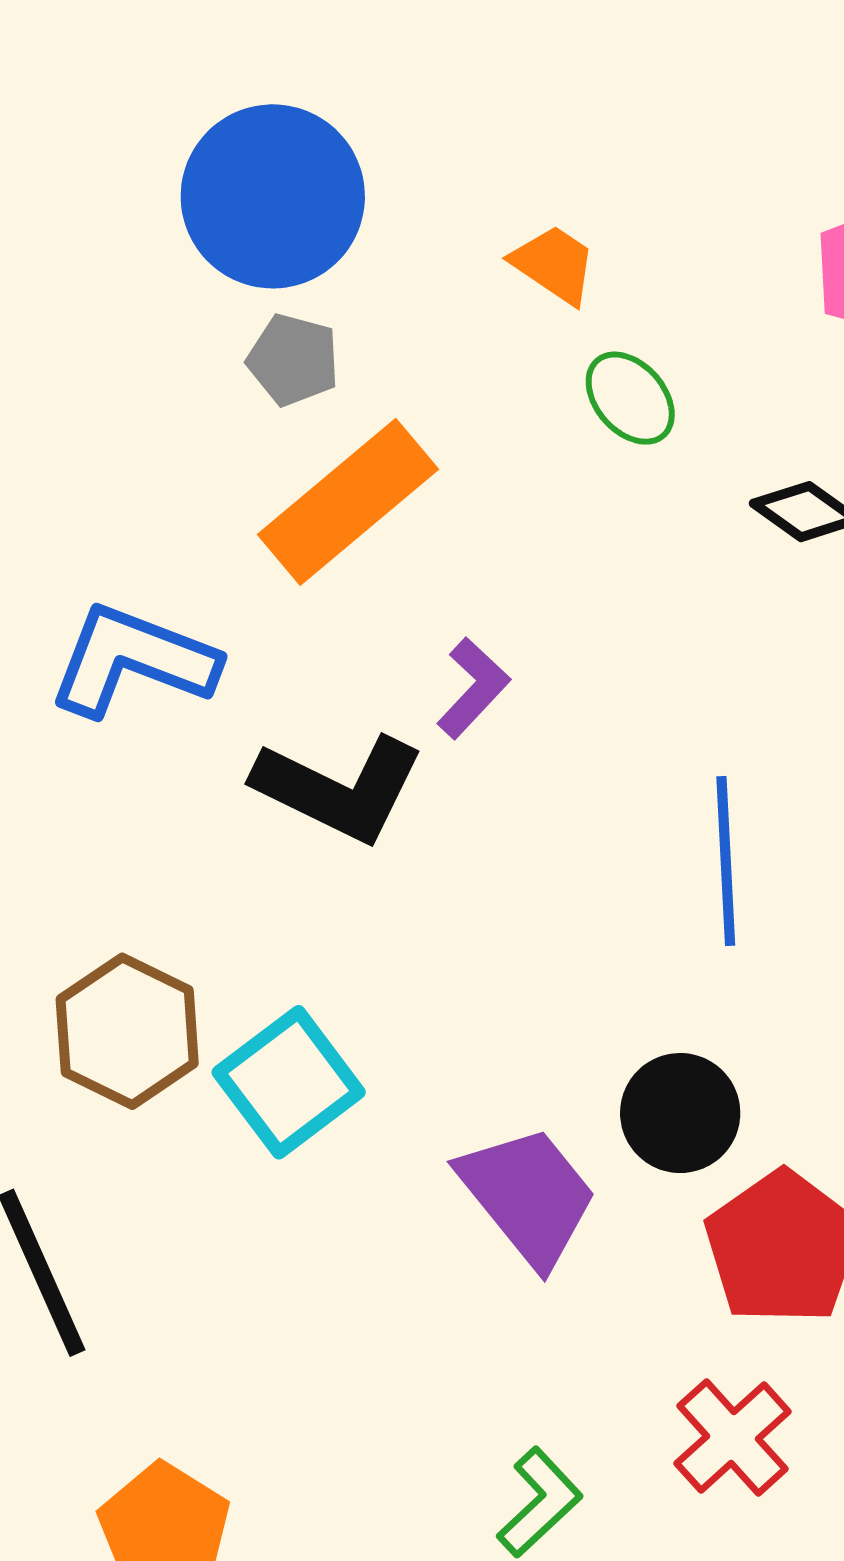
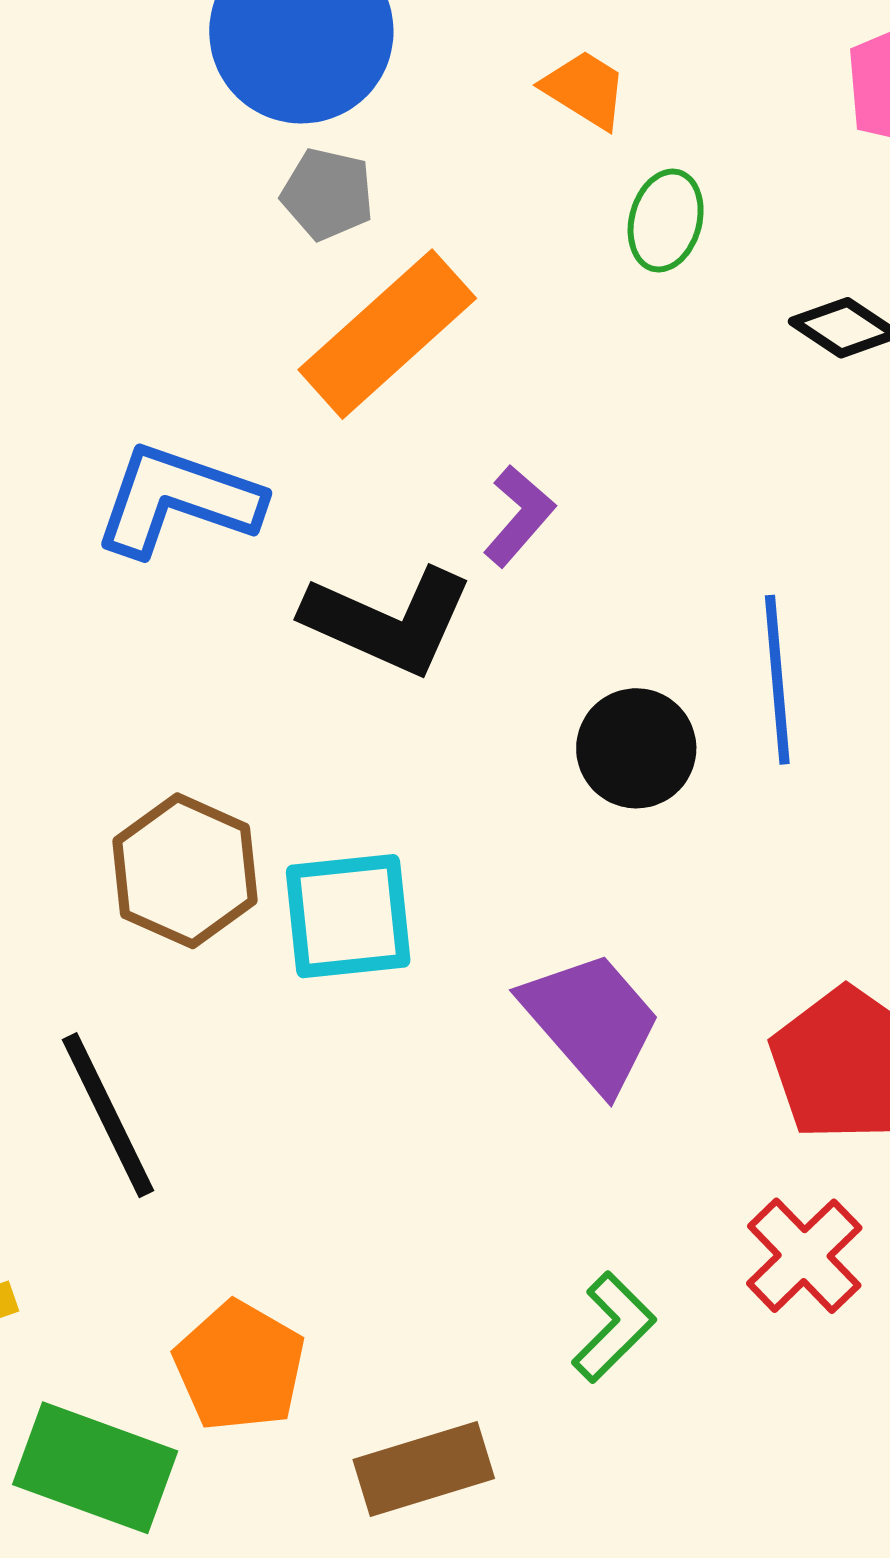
green ellipse: (630, 398) -> (666, 221), turned 58
cyan square: (289, 1082) -> (348, 916), turned 33
black circle: (680, 1113) -> (636, 748), moved

